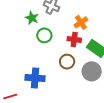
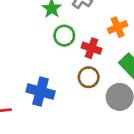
red cross: (74, 39) -> (91, 48), moved

